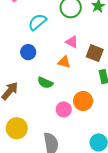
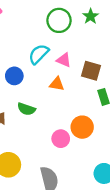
cyan semicircle: (37, 22) -> (39, 54), moved
green semicircle: (45, 83) -> (26, 109), moved

